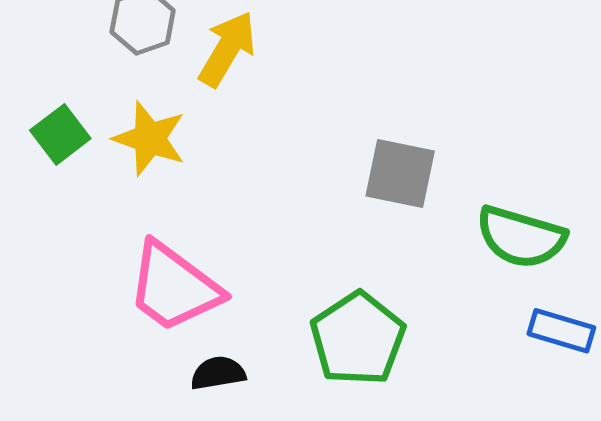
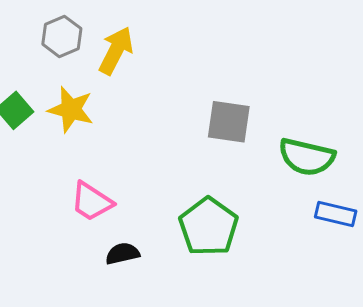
pink trapezoid: (174, 287) -> (92, 202), size x0.7

